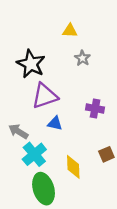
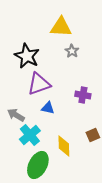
yellow triangle: (70, 31) -> (61, 27), size x1.6
green ellipse: (44, 189) -> (38, 165), turned 44

